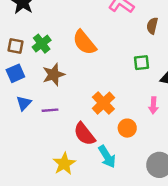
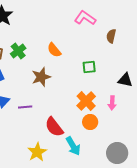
orange semicircle: (84, 42) -> (54, 50), size x0.7
green square: (142, 63) -> (89, 67), moved
brown star: (54, 75) -> (41, 77), moved
orange cross: (103, 103) -> (86, 101), moved

